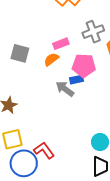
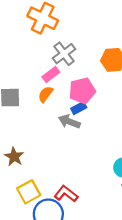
gray cross: (93, 32) -> (64, 54), moved

